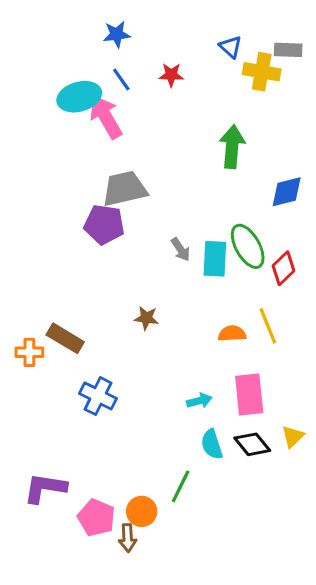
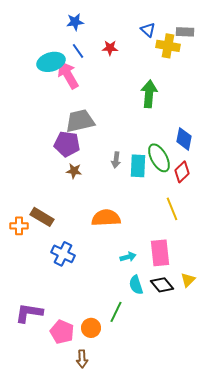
blue diamond: (287, 192) -> (184, 139), moved, turned -65
gray arrow: (181, 249) -> (116, 160), turned 42
brown star: (146, 318) -> (74, 171), moved
orange semicircle: (232, 334) -> (106, 218), moved, size x1.6
brown arrow: (128, 538) -> (82, 359), moved

